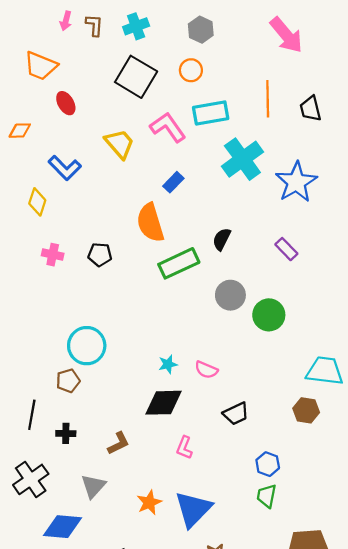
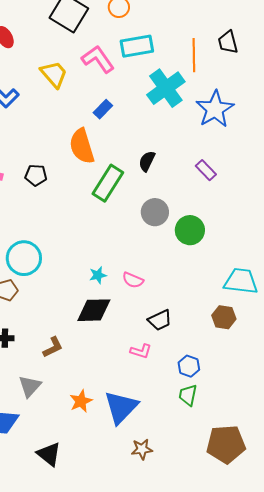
orange line: (268, 99) -> (194, 55), moved
green rectangle: (179, 263) -> (108, 183), turned -33
pink L-shape: (184, 448) -> (141, 351), moved, turned -95

